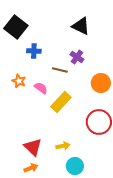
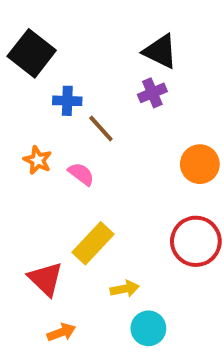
purple cross: (77, 57) -> (152, 93), moved, turned 32
brown line: (60, 70) -> (101, 129), moved, turned 35
yellow rectangle: (61, 102) -> (93, 243), moved
red triangle: (33, 147) -> (46, 279), moved

